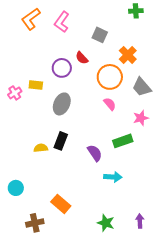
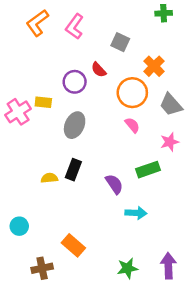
pink cross: (15, 93) -> (18, 112), size x1.5
purple arrow: (140, 221) -> (168, 266), size x1.5
green star: (106, 223) -> (128, 268), turned -30

